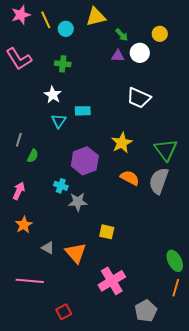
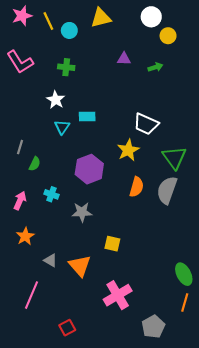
green arrow: (122, 35) -> (155, 67), moved, turned -64
white circle: (140, 53) -> (151, 17), moved
white trapezoid: (139, 98) -> (146, 124), moved
orange semicircle: (130, 178) -> (137, 187), turned 78
cyan cross: (61, 186) -> (51, 194), moved
pink line: (30, 281) -> (32, 295), turned -72

